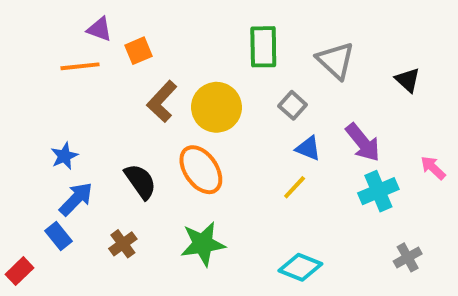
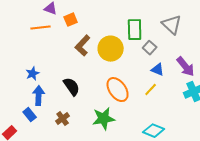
green rectangle: (263, 47) -> (135, 30), moved
orange ellipse: (201, 170) -> (118, 90), moved
blue arrow: (76, 199) -> (39, 96), turned -42

